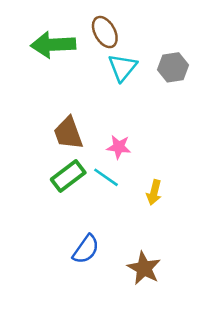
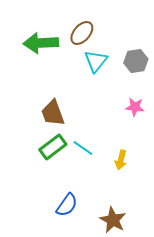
brown ellipse: (105, 32) -> (82, 33), turned 70
pink star: (119, 147) -> (135, 107), moved

